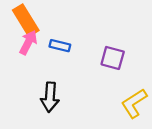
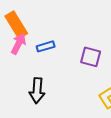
blue rectangle: (60, 46) -> (46, 46), turned -30

